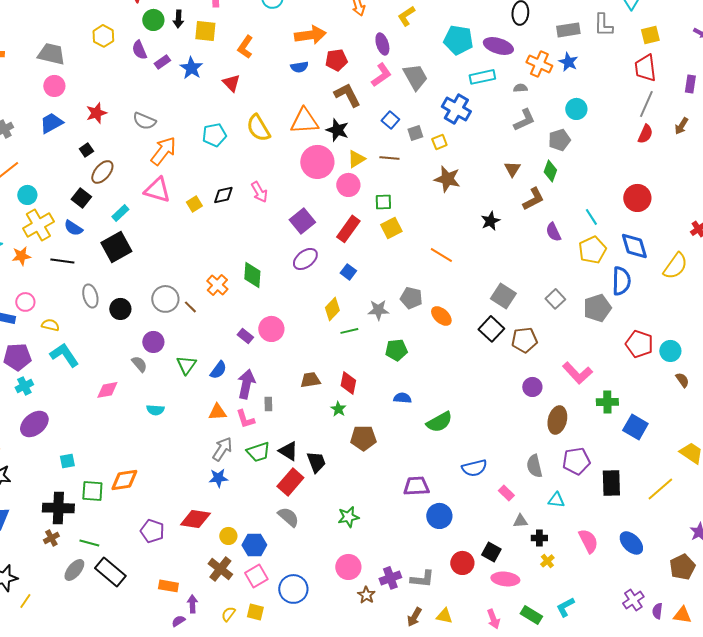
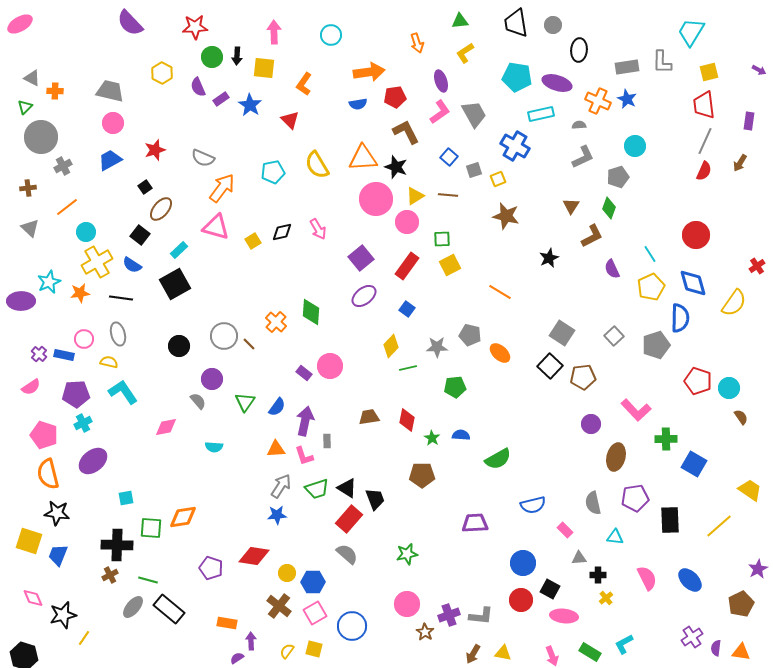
gray ellipse: (90, 296) -> (118, 334), moved
green star: (338, 409) -> (432, 438), moved
blue circle: (439, 516) -> (523, 563), moved

